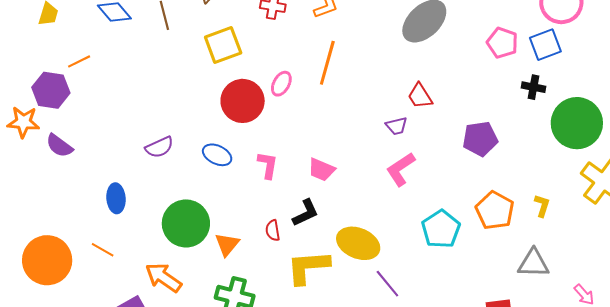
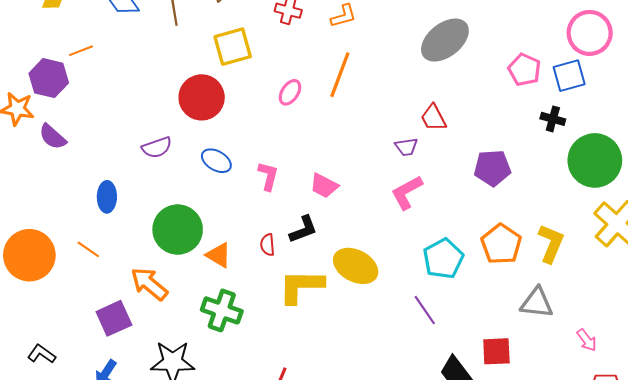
red circle: (243, 101) -> (202, 97), moved
yellow L-shape: (542, 206) -> (551, 243), size x1.6
orange triangle: (227, 244) -> (219, 255), turned -44
purple line: (387, 284) -> (425, 310), moved

